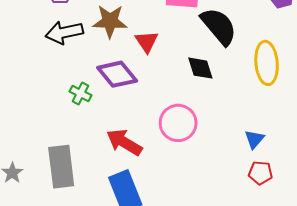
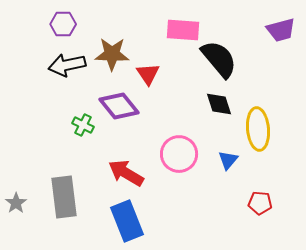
yellow ellipse: (267, 63) -> (258, 129), moved
black diamond: (200, 68) -> (219, 104), moved
blue triangle: (254, 139) -> (228, 160), moved

